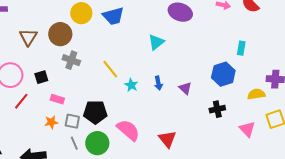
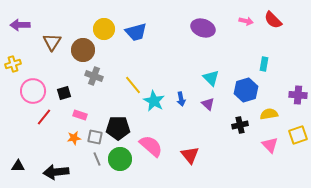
brown triangle: (28, 37) -> (52, 42), moved
cyan triangle: (156, 42) -> (211, 78), moved, turned -36
cyan star: (131, 85) -> (154, 101), size x1.5
yellow semicircle: (256, 94) -> (269, 114), moved

